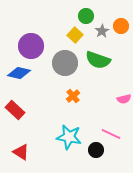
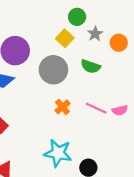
orange circle: (121, 26) -> (119, 43), moved
green semicircle: (98, 60) -> (91, 66), size x0.7
pink line: (111, 134) -> (96, 108), moved

